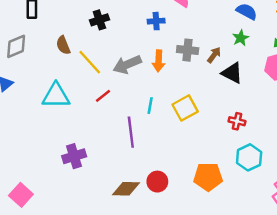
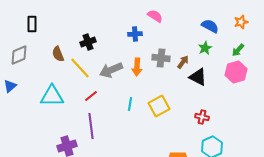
black cross: (99, 20) -> (88, 42), moved
purple line: (131, 132) -> (91, 126), moved

